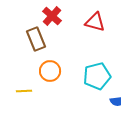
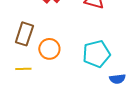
brown rectangle: (36, 39) -> (24, 34), moved, turned 40

